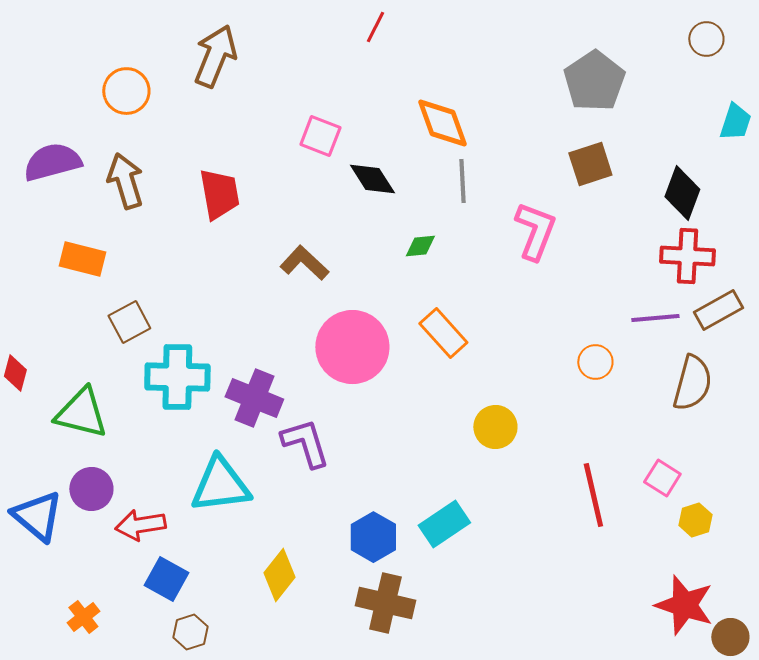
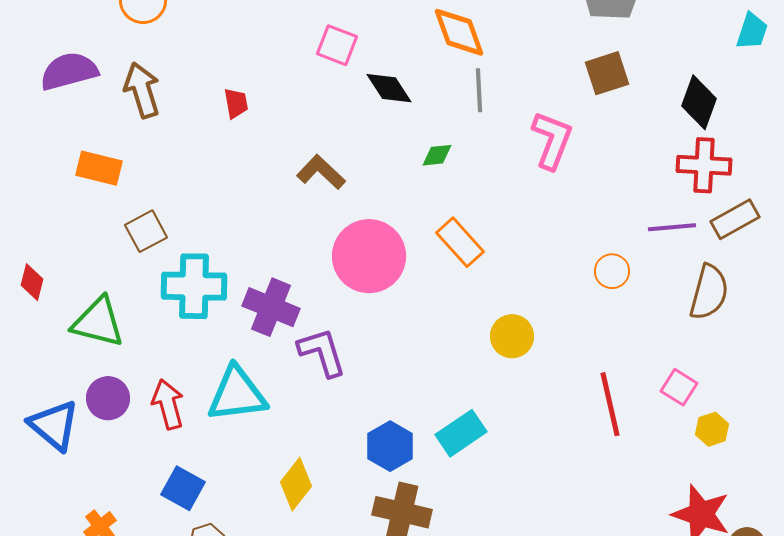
red trapezoid: (219, 194) -> (236, 103), size x0.6
red arrow: (140, 525) -> (168, 404), moved, turned 84

